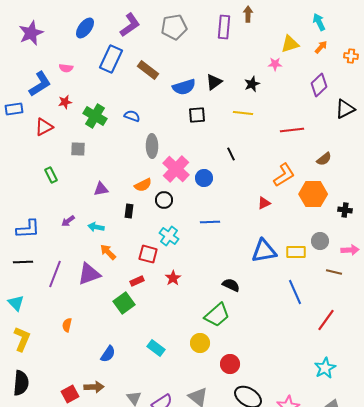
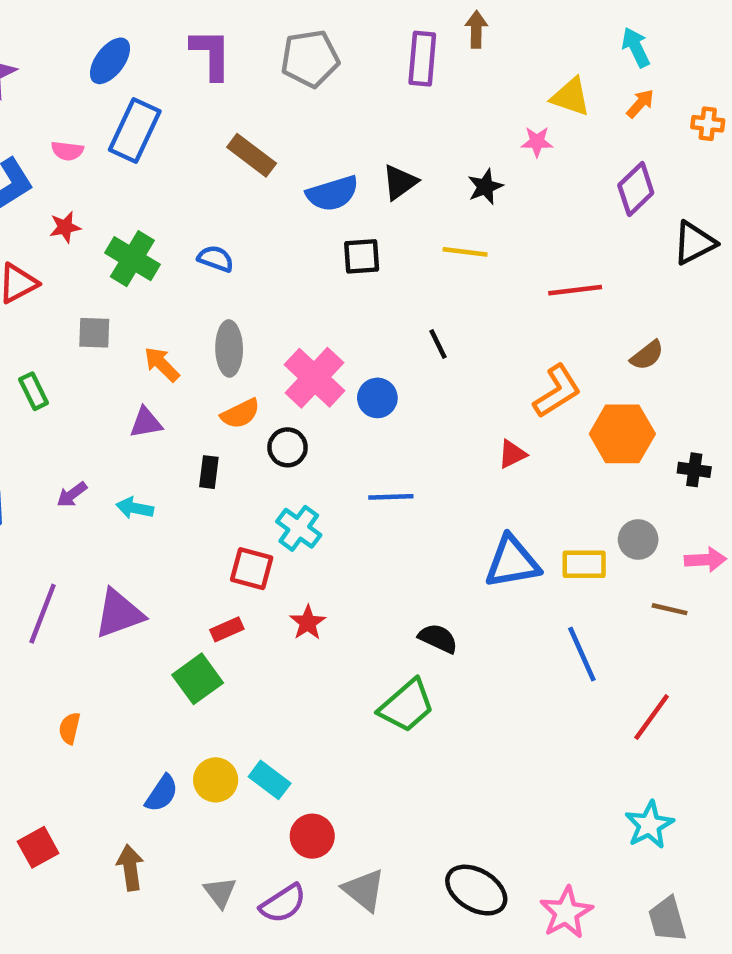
purple L-shape: (130, 25) -> (211, 54), turned -55
yellow triangle: (290, 44) -> (571, 97), turned 36
blue rectangle: (111, 59) -> (135, 131), moved
gray ellipse: (152, 146) -> (229, 348), moved
orange arrow: (108, 252) -> (162, 364), moved
yellow circle: (200, 343) -> (216, 780), moved
red circle: (230, 364) -> (312, 836), moved
brown arrow: (94, 387) -> (130, 868), turned -96
red square: (70, 394) -> (38, 847), moved

